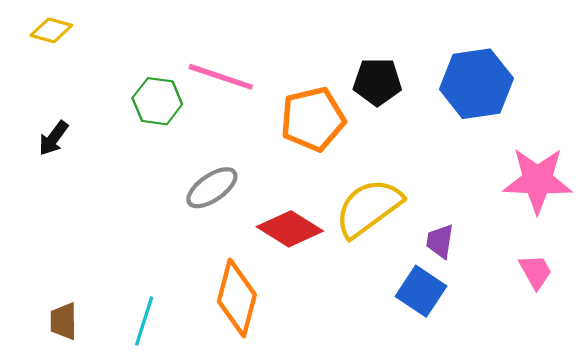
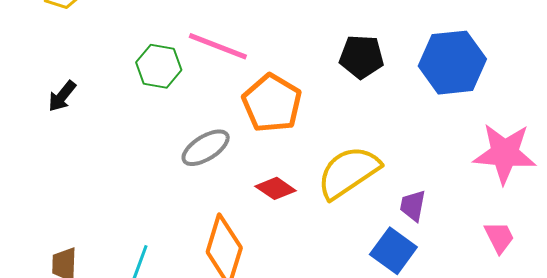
orange pentagon: (313, 119) -> (272, 103), moved, turned -30
red diamond: (290, 229) -> (276, 188), size x0.7

